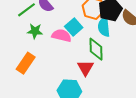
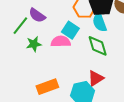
orange rectangle: (26, 63) -> (47, 87), moved, turned 50
red triangle: (86, 68) -> (96, 78), moved, turned 42

